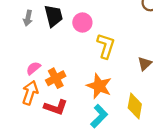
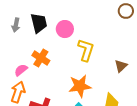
orange cross: (56, 78) -> (41, 58), moved, turned -30
orange star: (99, 86) -> (80, 86), turned -30

